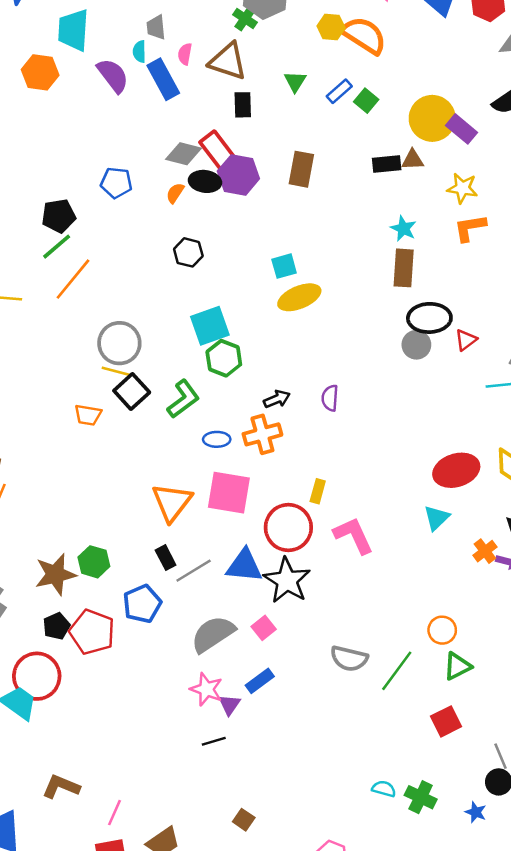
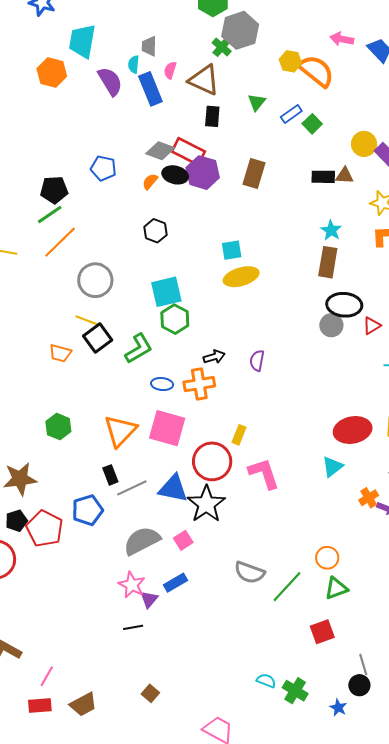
yellow circle: (432, 118) -> (364, 144), size x0.7
red rectangle: (218, 151) -> (188, 151), turned -32
gray circle: (119, 343) -> (95, 280), moved
green hexagon: (94, 562) -> (58, 427), moved

